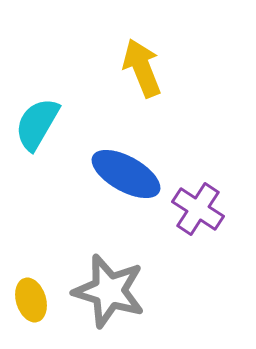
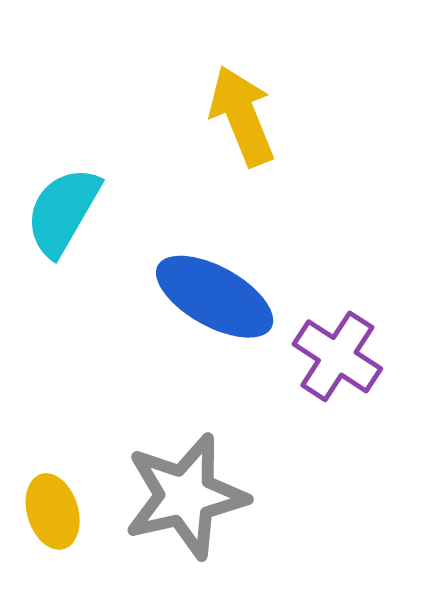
gray star: (109, 291) -> (186, 496), turned -30

